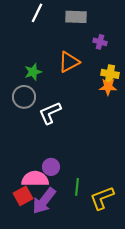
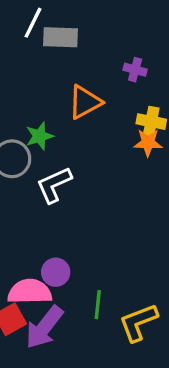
gray rectangle: (76, 17) -> (61, 37), moved
green star: (33, 72) -> (39, 136), moved

